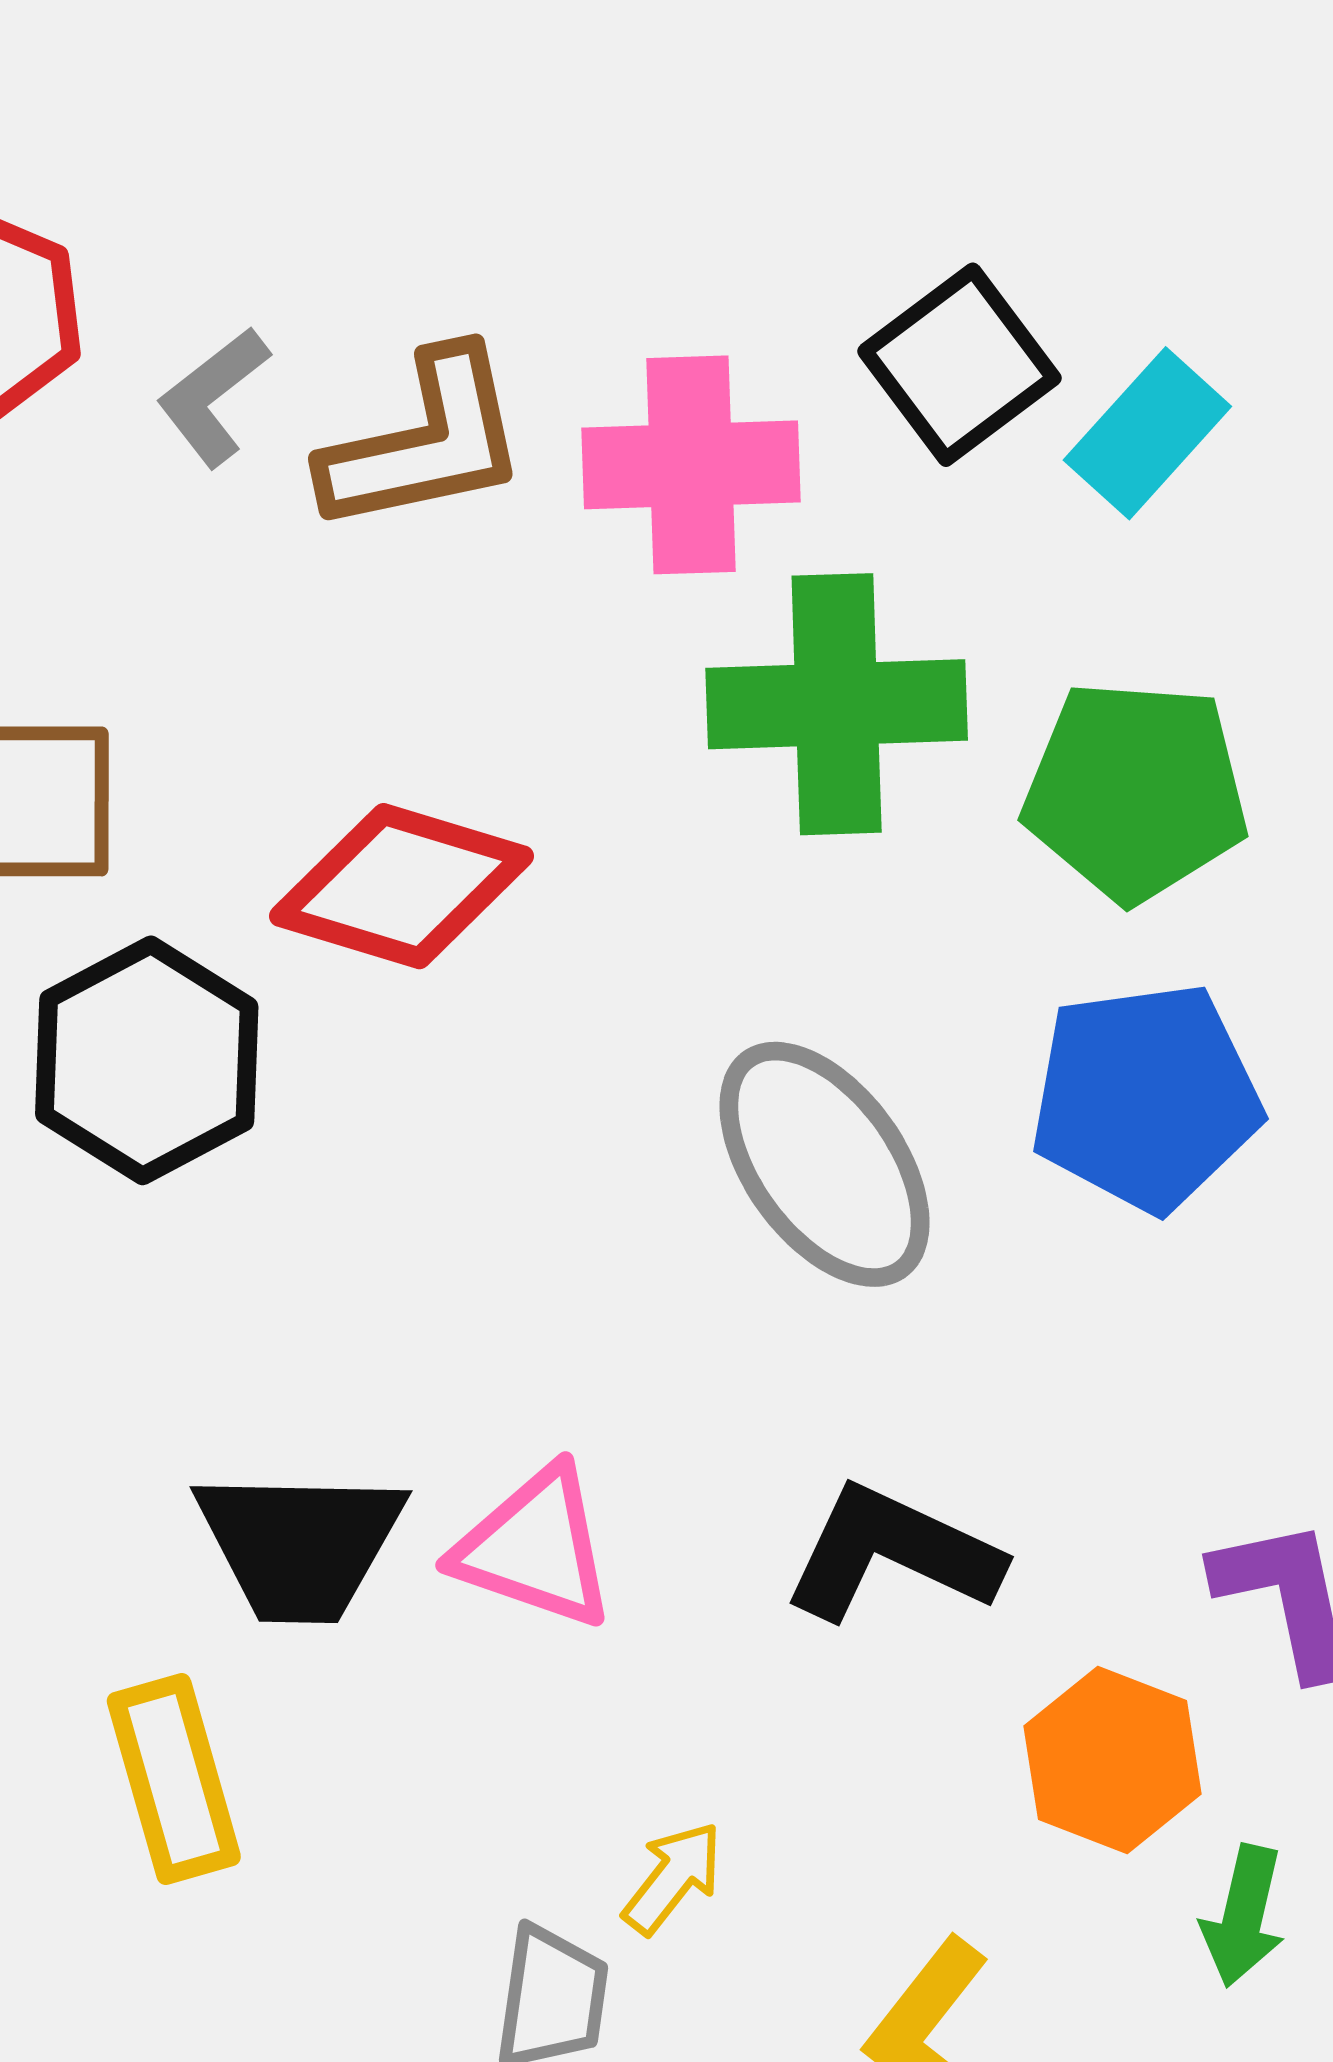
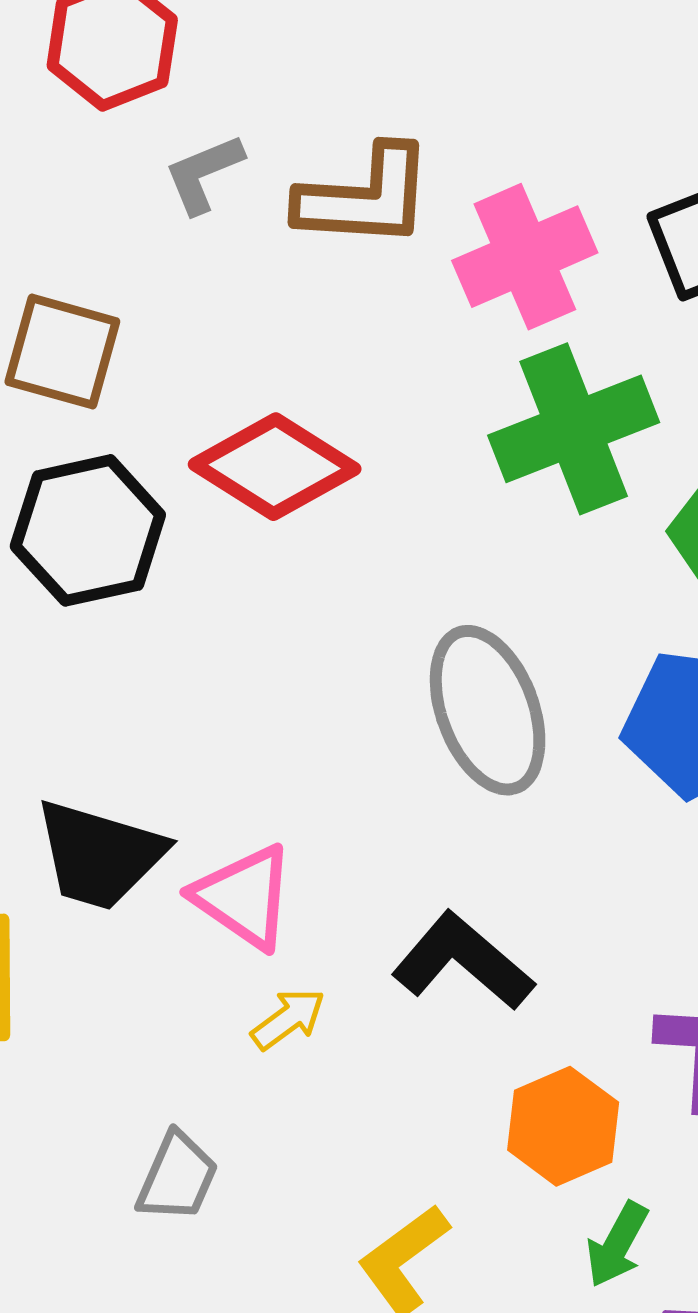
gray L-shape: (213, 397) -> (204, 174), moved
pink cross: (691, 465) -> (525, 257), turned -37
green cross: (837, 704) -> (574, 429), turned -35
yellow arrow: (673, 1878) -> (288, 1019), moved

